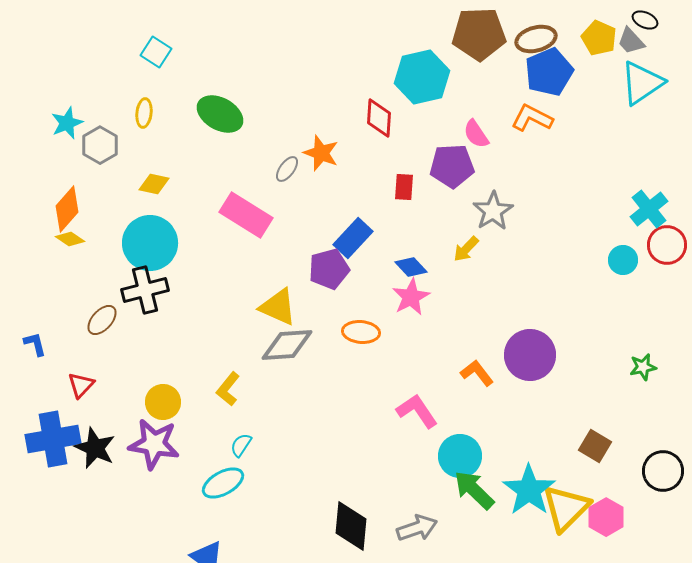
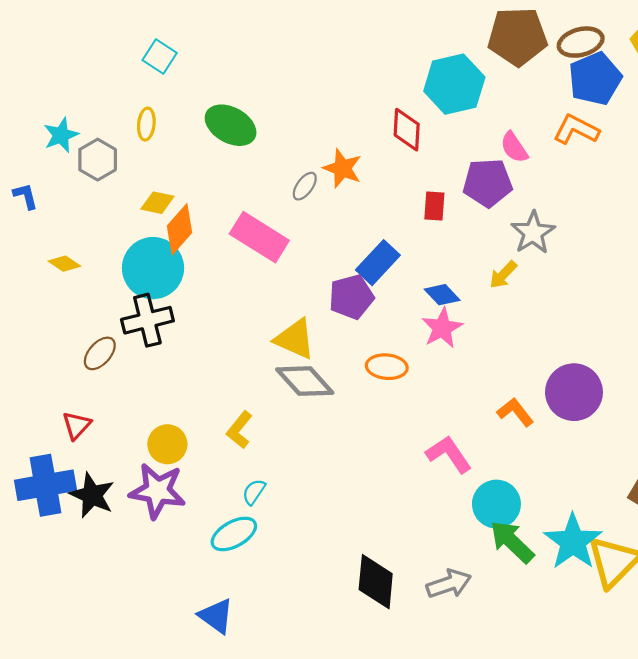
orange diamond: (67, 209) -> (180, 229), moved
blue L-shape: (35, 344) -> (26, 196), moved
gray diamond: (287, 345) -> (305, 381), turned 52

